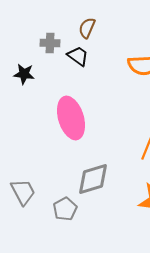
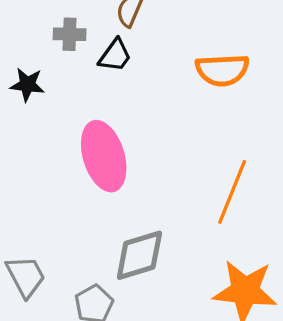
black trapezoid: (78, 56) -> (115, 55), turned 90

